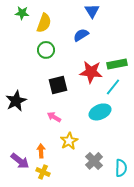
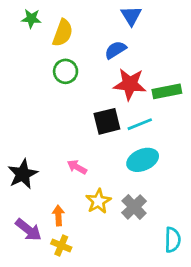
red star: (91, 72) -> (130, 84), moved
black square: (58, 85) -> (107, 121), moved
cyan line: (113, 87) -> (140, 124), moved, turned 30
black star: (16, 101) -> (23, 174), moved
gray cross: (94, 161) -> (134, 207), moved

